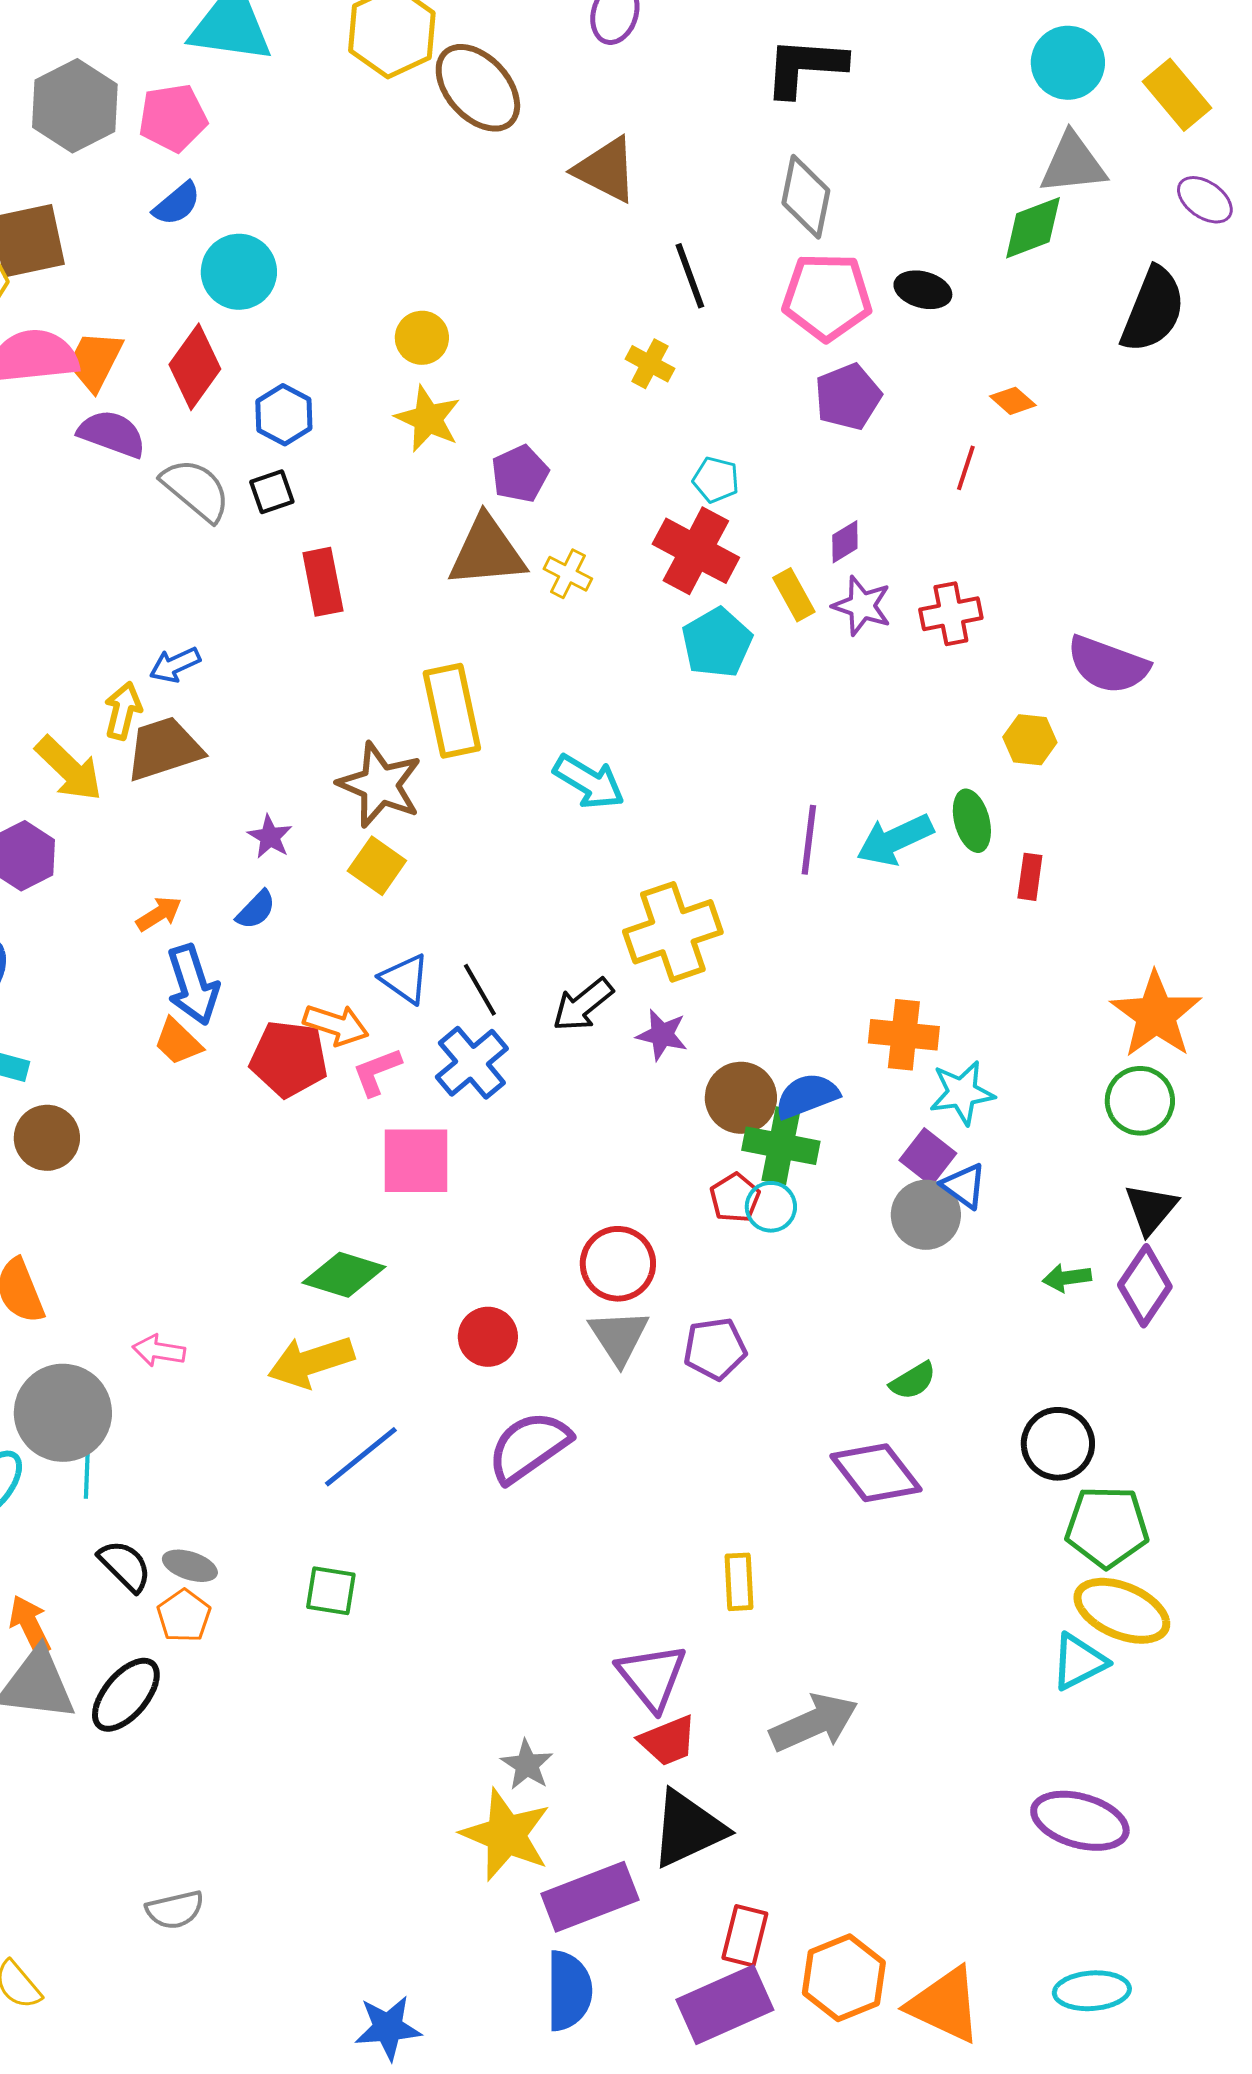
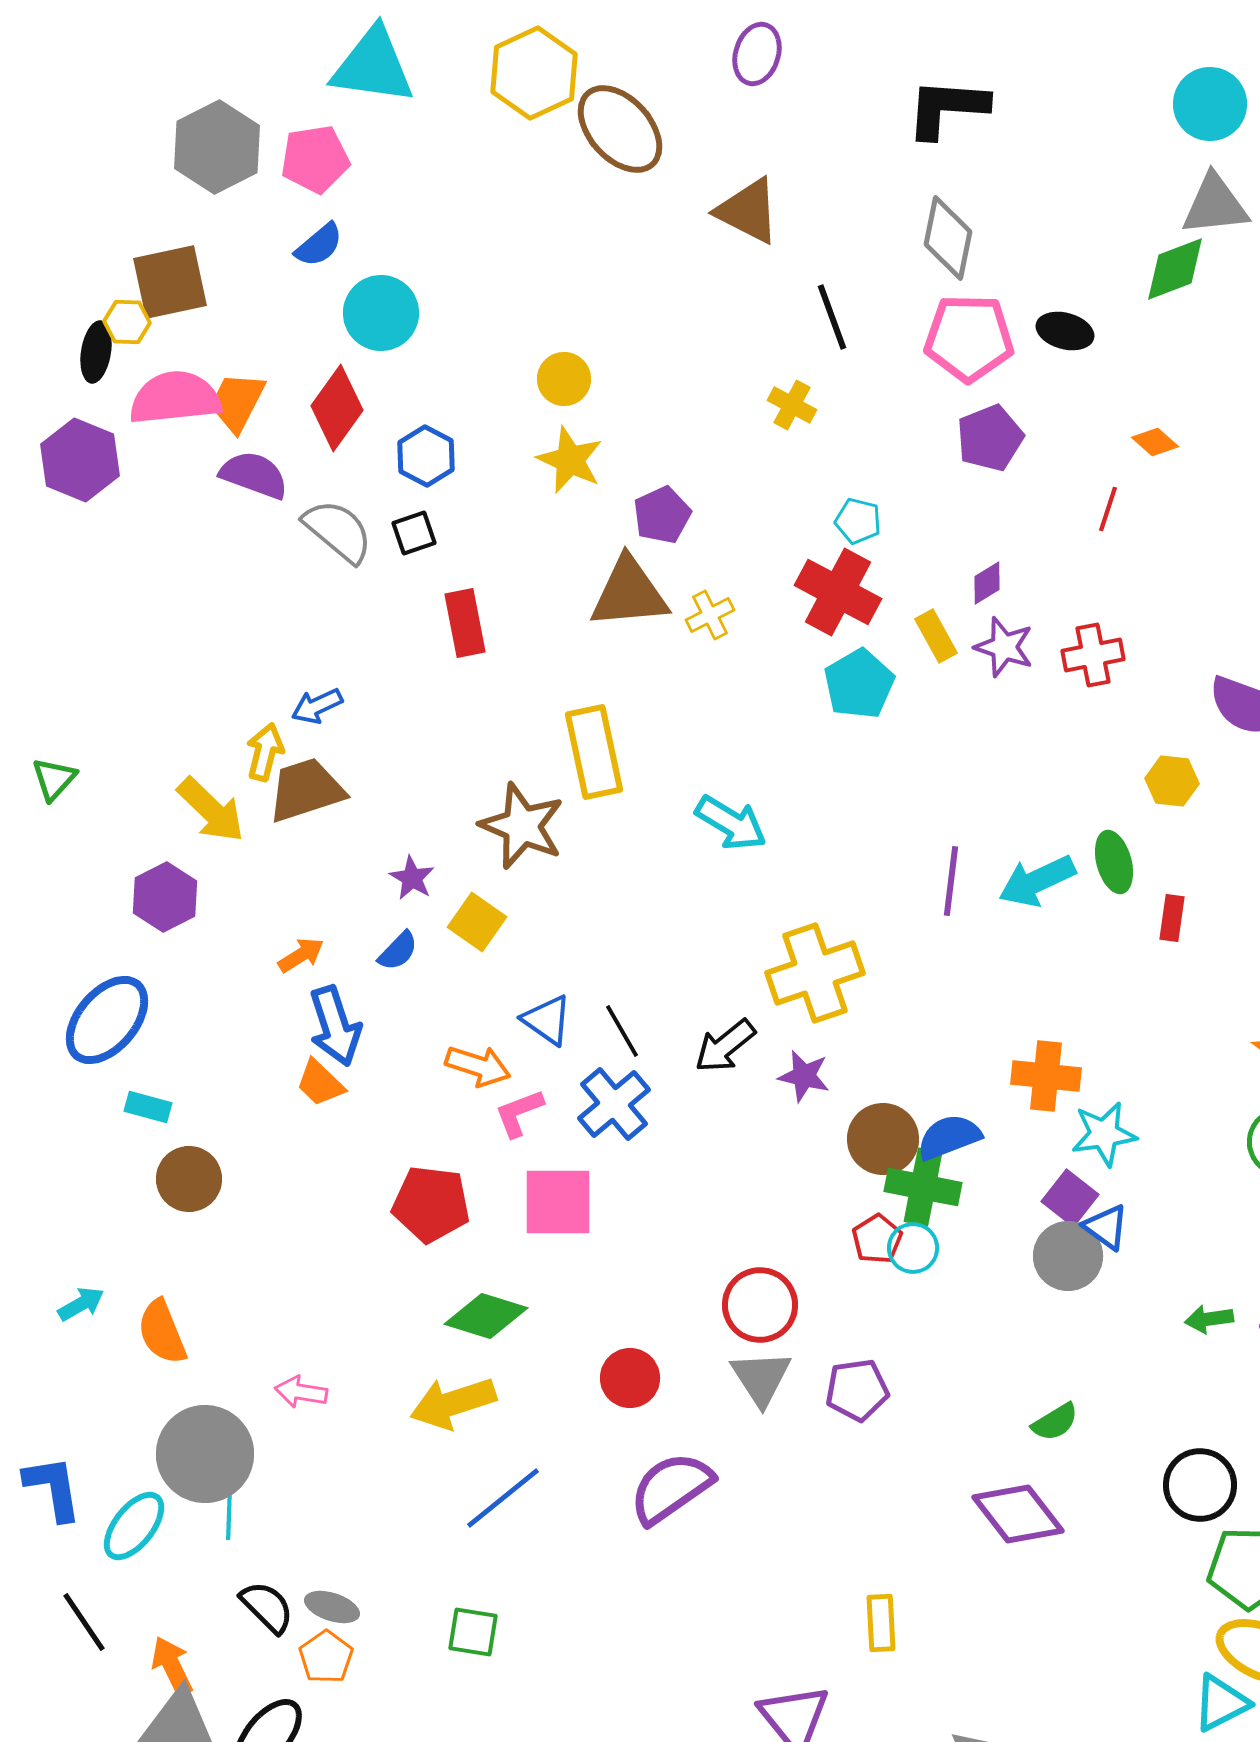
yellow cross: (568, 574) -> (710, 615), turned 36
yellow square: (377, 866) -> (477, 922), moved
red pentagon: (289, 1059) -> (431, 1204), moved

